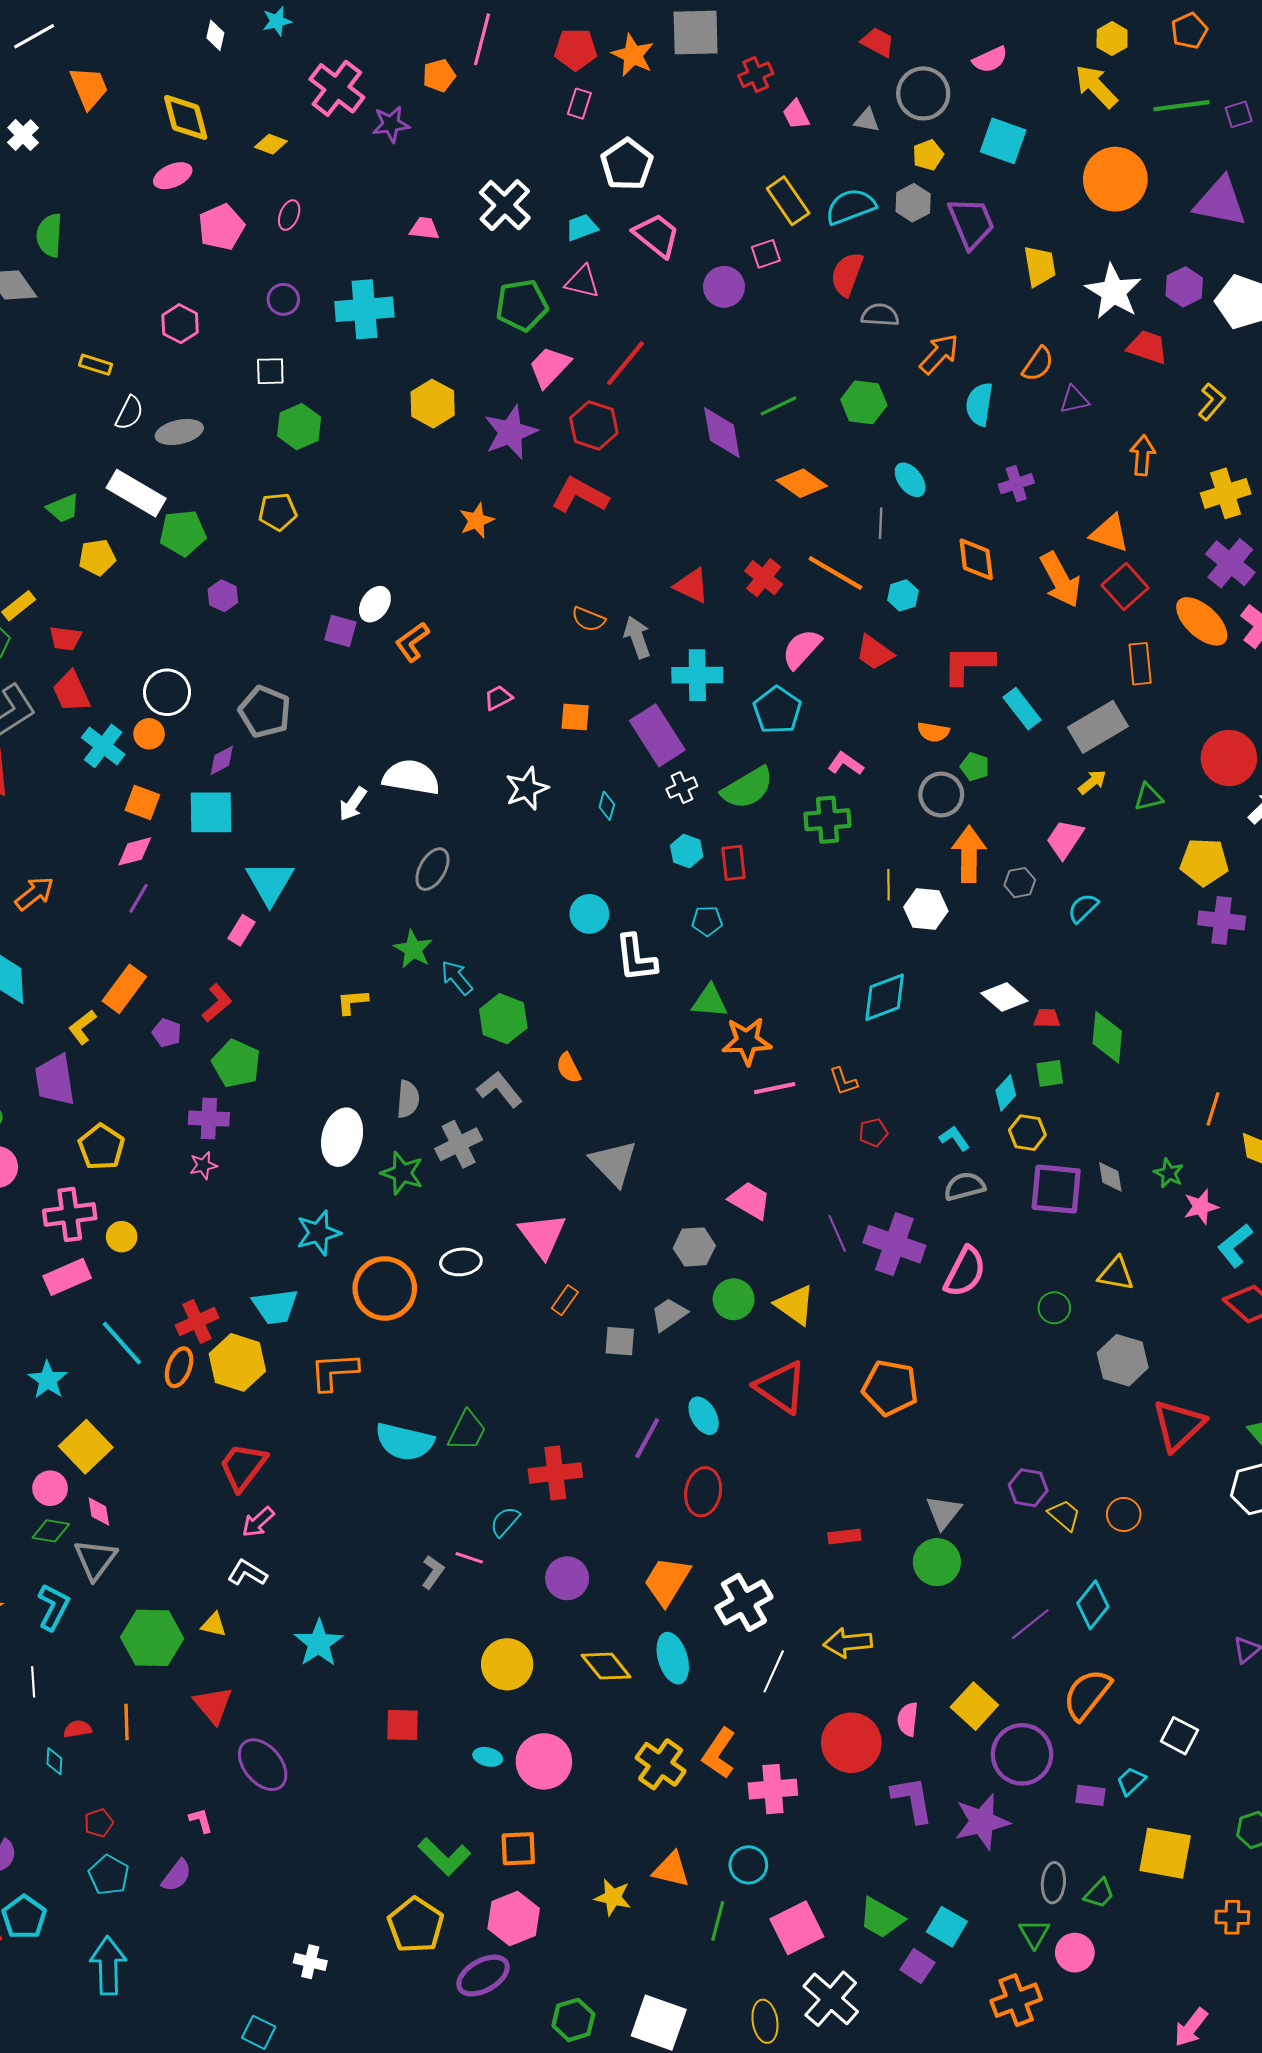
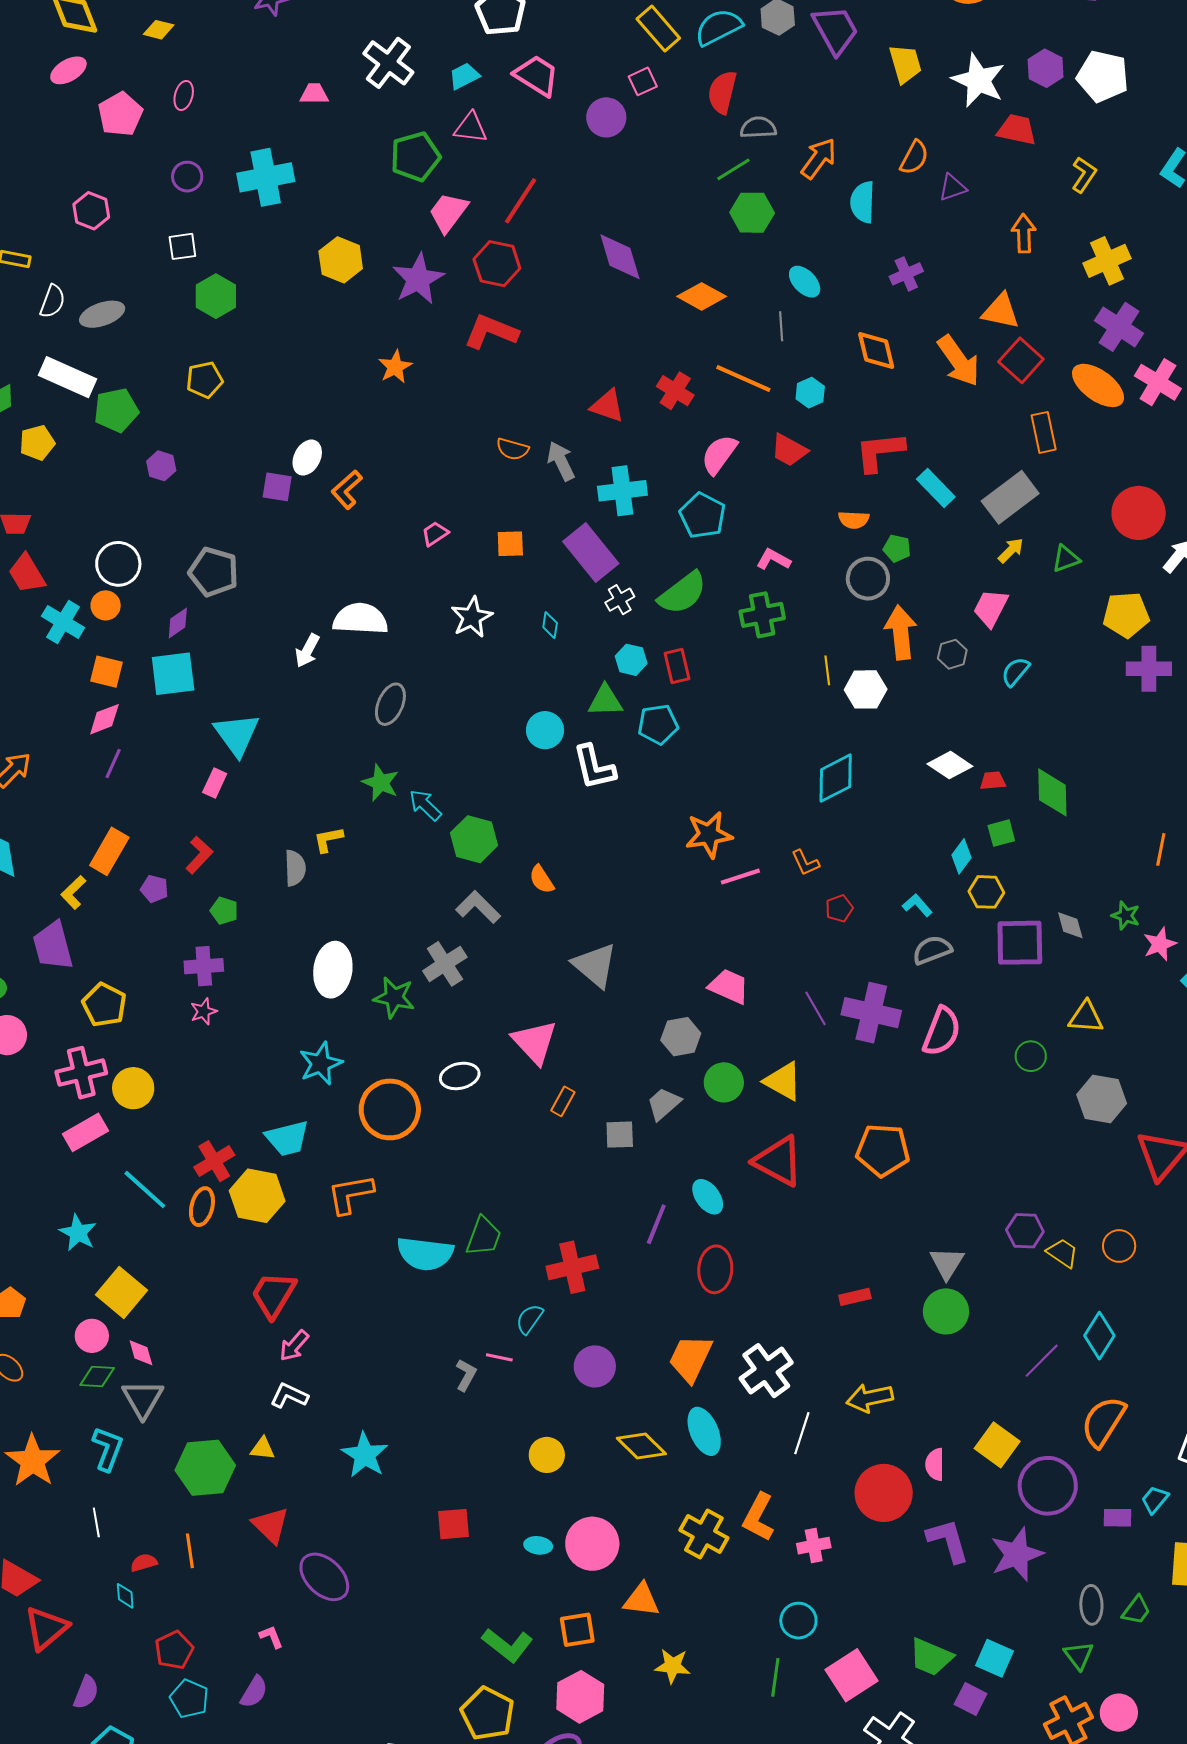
green line: (778, 406) -> (733, 169), moved
cyan pentagon: (707, 921) -> (658, 724), size x1.4
green triangle: (710, 1001) -> (605, 701), moved
green pentagon: (236, 1064) -> (224, 911), size x0.6
gray semicircle: (408, 1099) -> (295, 868), moved
yellow circle: (122, 1237) -> (133, 1088), size x1.4
yellow circle: (507, 1664) -> (547, 1455), size x0.7
pink cross: (773, 1789) -> (814, 1546), size x0.7
red pentagon: (99, 1823) -> (174, 1650), size x1.4
orange triangle: (671, 1870) -> (641, 1600), moved
pink circle: (1075, 1953) -> (1119, 1713), moved

